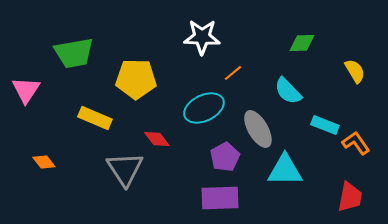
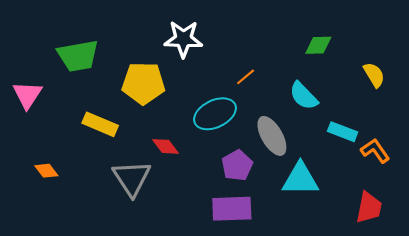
white star: (202, 37) -> (183, 39), moved

